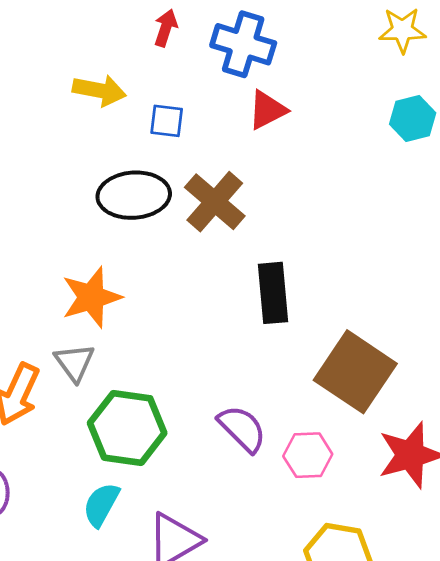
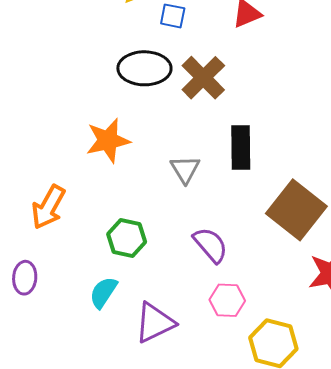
gray triangle: (74, 362) -> (185, 169), moved
green hexagon: (127, 428) -> (127, 238), size x0.7
pink hexagon: (308, 455) -> (227, 300), moved

